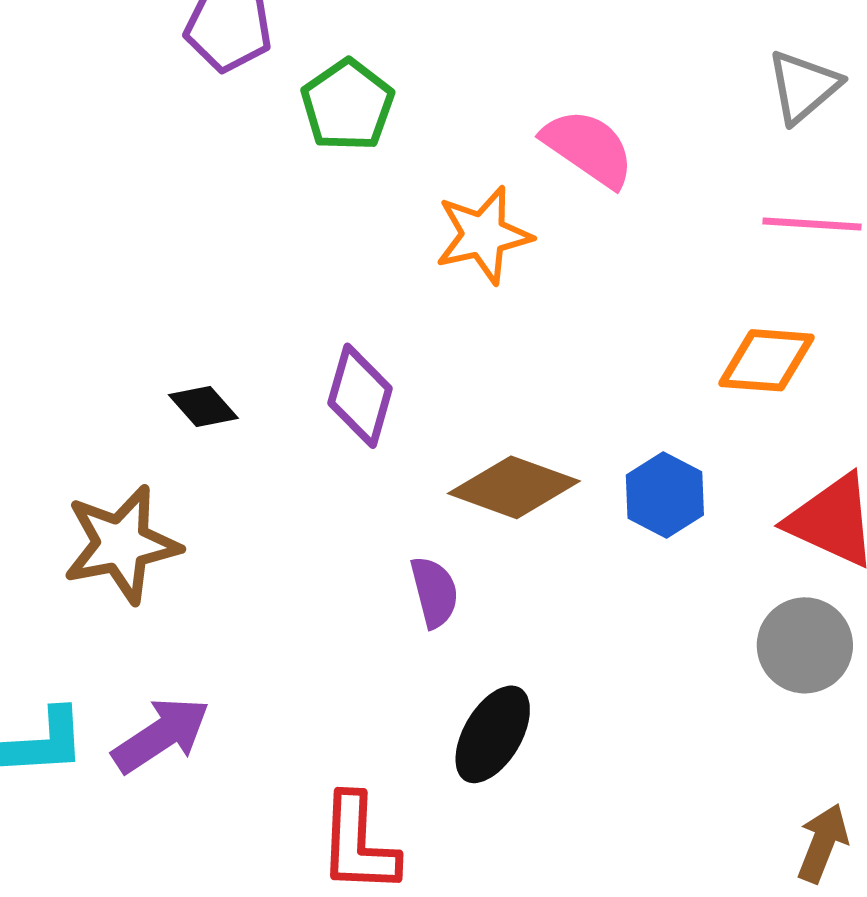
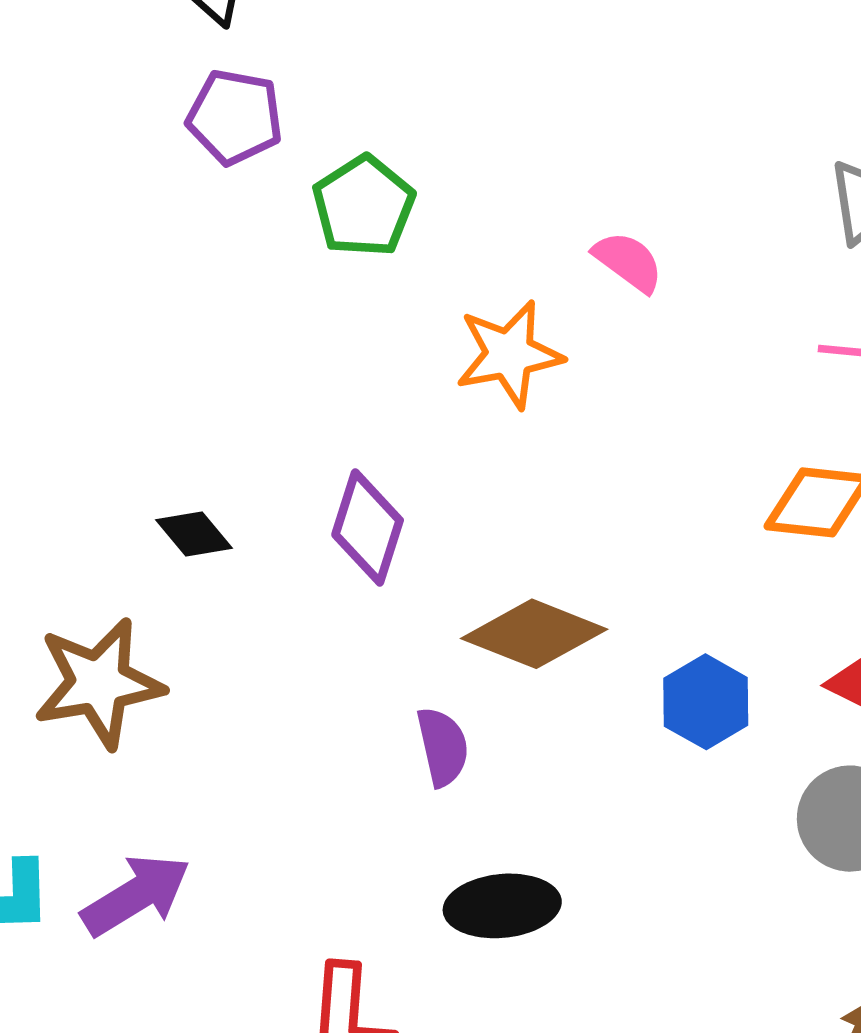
pink semicircle: (588, 148) -> (628, 262), size x0.7
blue hexagon: (665, 495) -> (706, 702), moved
black ellipse: (493, 734) -> (502, 906), turned 52

